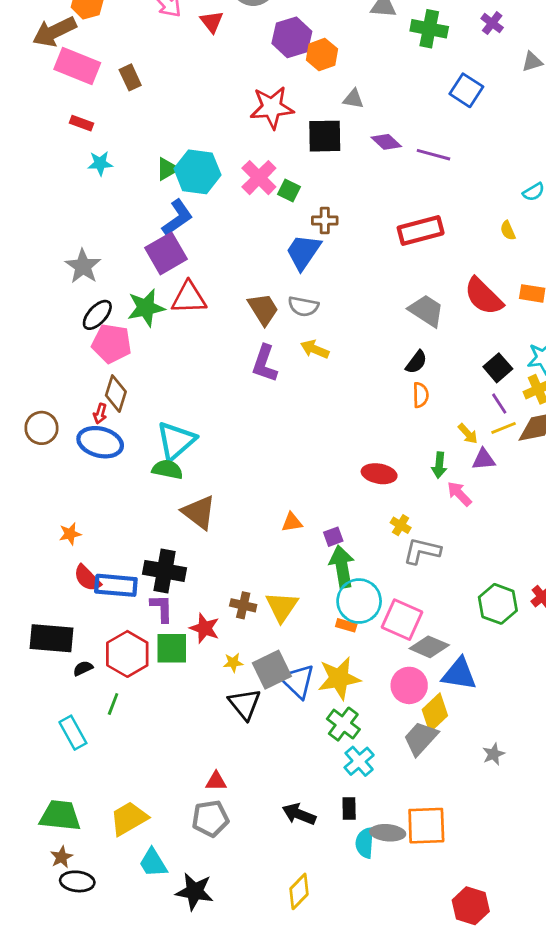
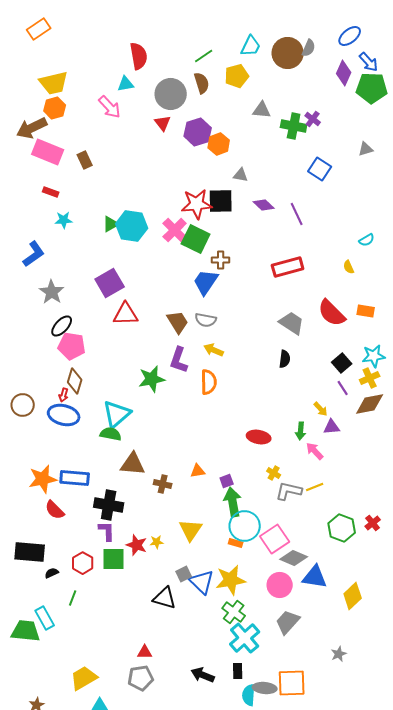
red triangle: (212, 22) -> (163, 123), moved
purple cross: (492, 23) -> (313, 119), moved
red star: (272, 107) -> (197, 204), moved
purple line: (433, 155) -> (297, 214), turned 50
green square: (289, 190) -> (196, 239), size x1.8
blue L-shape: (177, 218) -> (34, 254), moved
green star: (146, 308) -> (152, 379), moved
black semicircle: (416, 362) -> (285, 359), turned -30
orange semicircle: (421, 395) -> (209, 382), moved, size x1.4
yellow line: (504, 428) -> (315, 487), moved
brown triangle: (199, 512) -> (133, 464), turned -32
orange star: (70, 534) -> (43, 479), size x1.8
blue rectangle: (116, 585) -> (75, 478), moved
brown cross: (243, 605) -> (163, 484), moved
pink square: (402, 620) -> (275, 539), turned 32
red hexagon: (127, 654) -> (83, 563), size x0.7
yellow star: (233, 663) -> (157, 542), moved
gray square: (272, 670) -> (184, 574), size x0.6
black triangle: (245, 704) -> (165, 598), turned -35
yellow diamond: (435, 713) -> (353, 596), moved
gray star: (494, 754) -> (339, 654), moved
cyan cross: (359, 761) -> (245, 638), size x1.4
green trapezoid: (60, 816) -> (26, 631), moved

